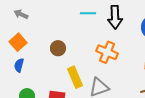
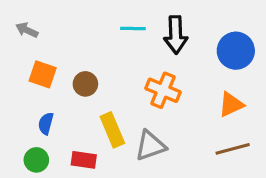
orange square: (18, 42) -> (43, 74), moved, turned -30
blue semicircle: (19, 65) -> (46, 123), moved

